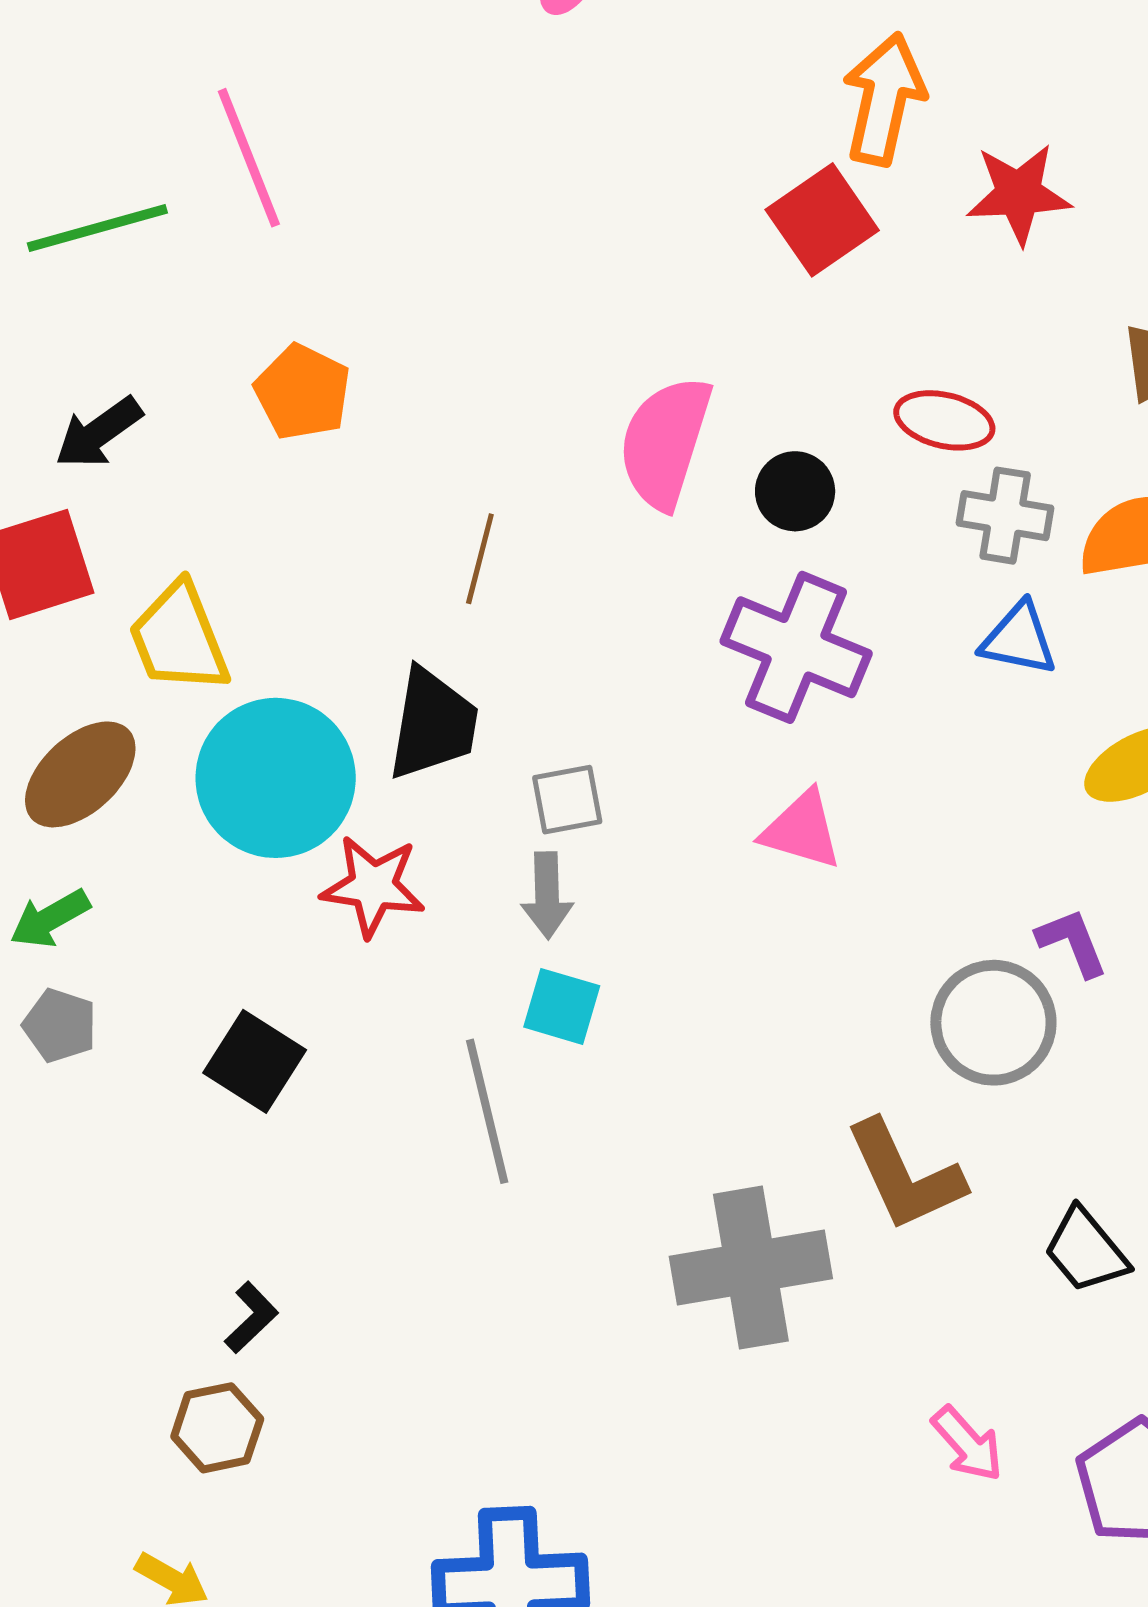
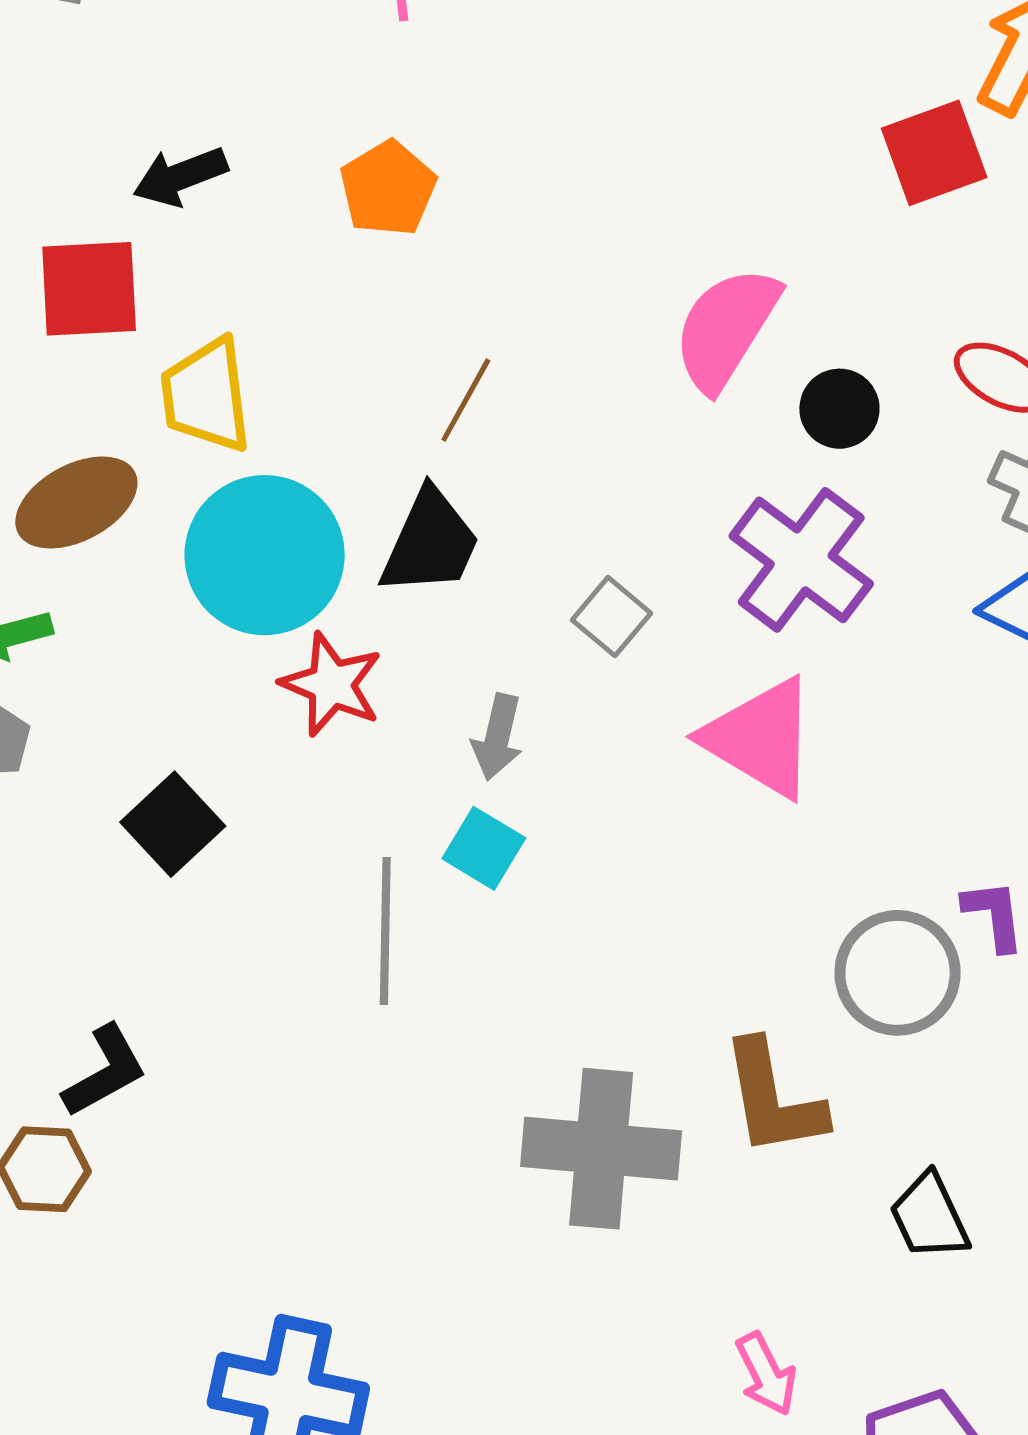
brown line: (480, 559) -> (466, 400), moved
gray square: (567, 800) -> (611, 617), moved, turned 36
pink triangle: (802, 830) -> (760, 738), size x1.5
black L-shape: (251, 1318) -> (105, 1071), size x1.4

